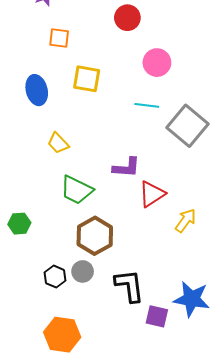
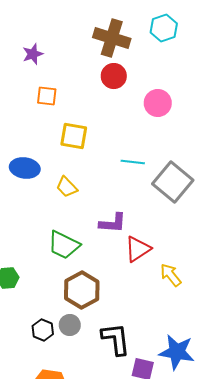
pink circle: (157, 63) -> (158, 103), moved
blue ellipse: (37, 90) -> (25, 168), moved, turned -68
yellow trapezoid: (58, 143) -> (67, 187), moved
yellow arrow: (185, 220) -> (171, 275), turned -75

